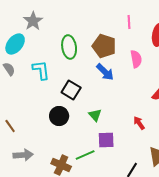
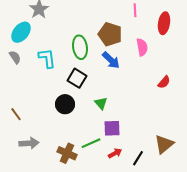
green ellipse: (69, 47) -> (80, 47), moved
red arrow: (139, 123) -> (115, 153), moved, turned 96

